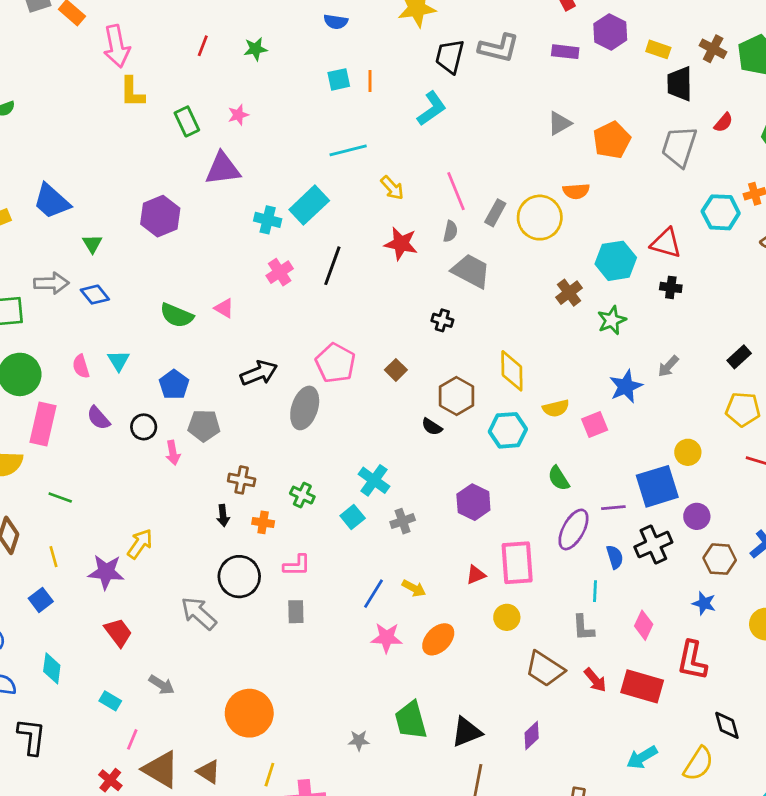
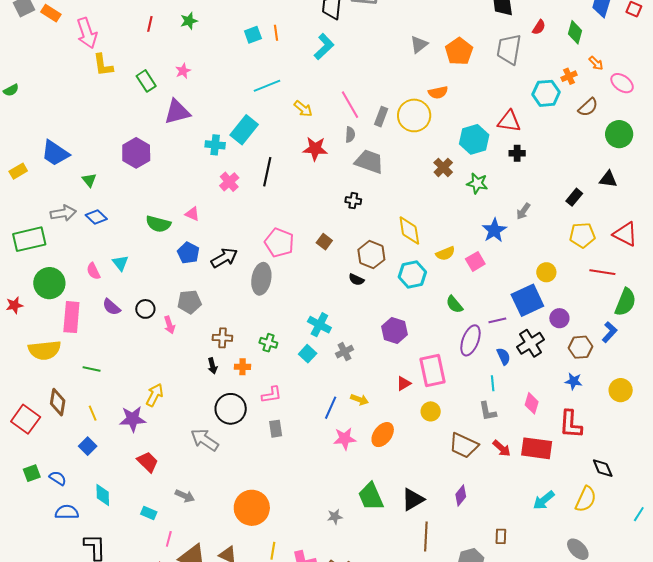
green star: (612, 320) -> (477, 183), turned -30
blue pentagon: (174, 385) -> (188, 253), moved

